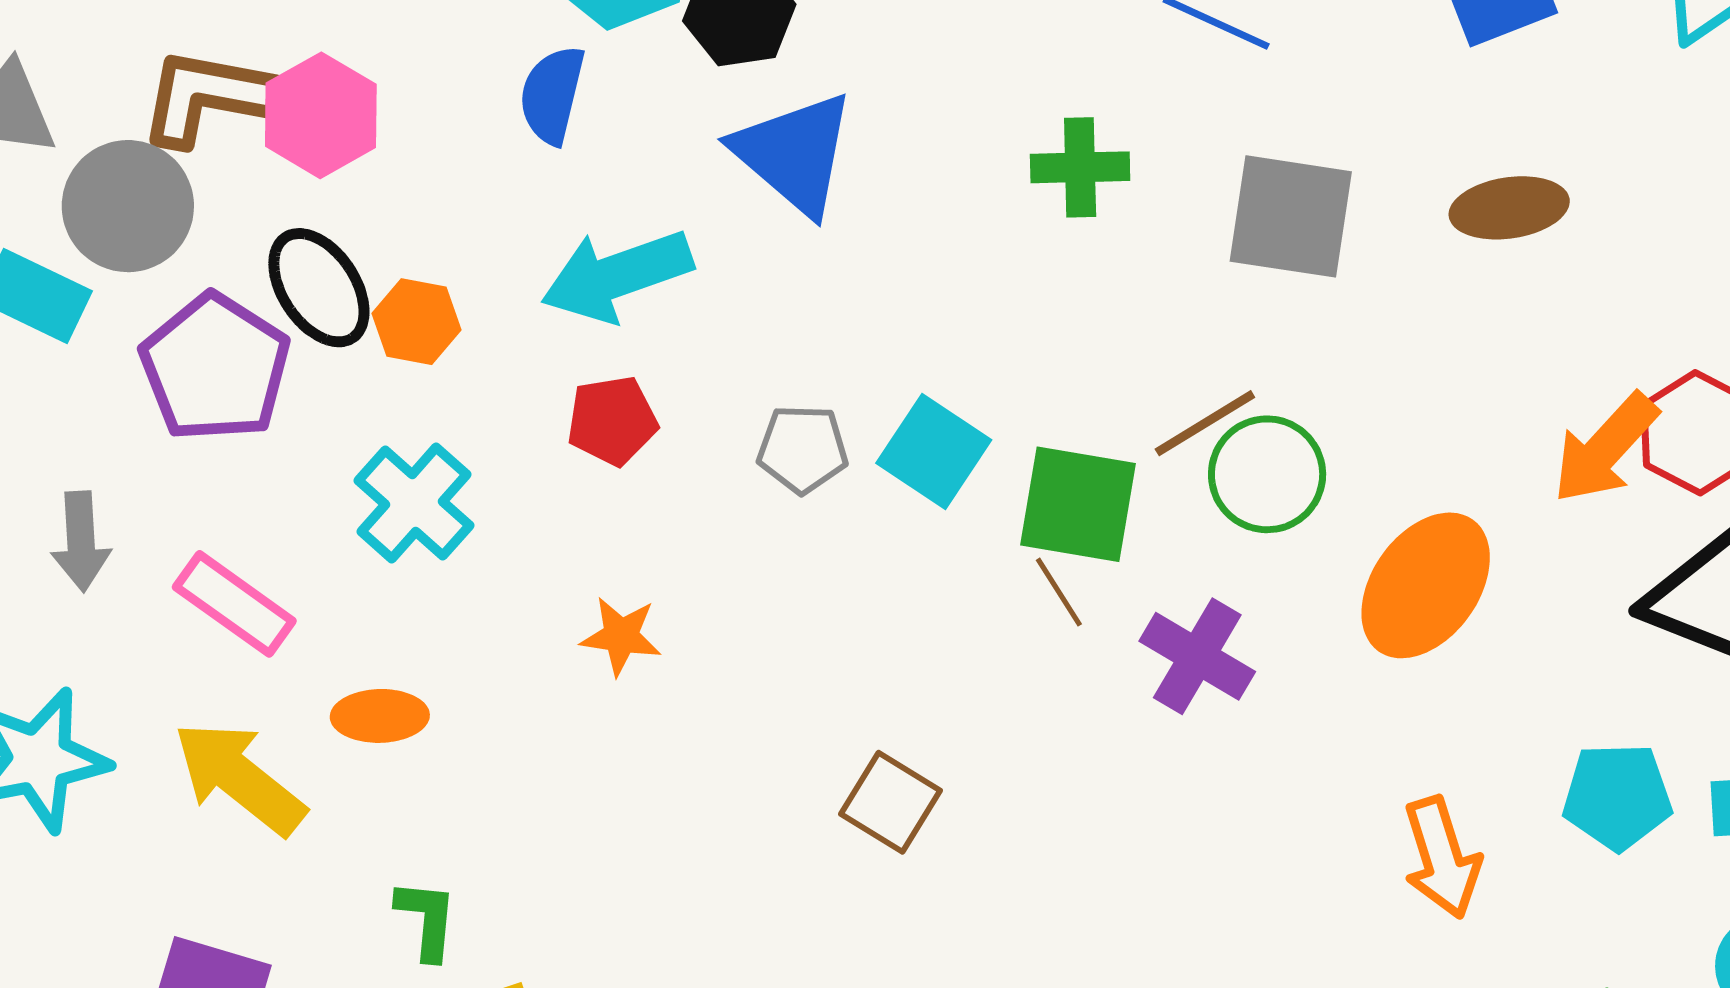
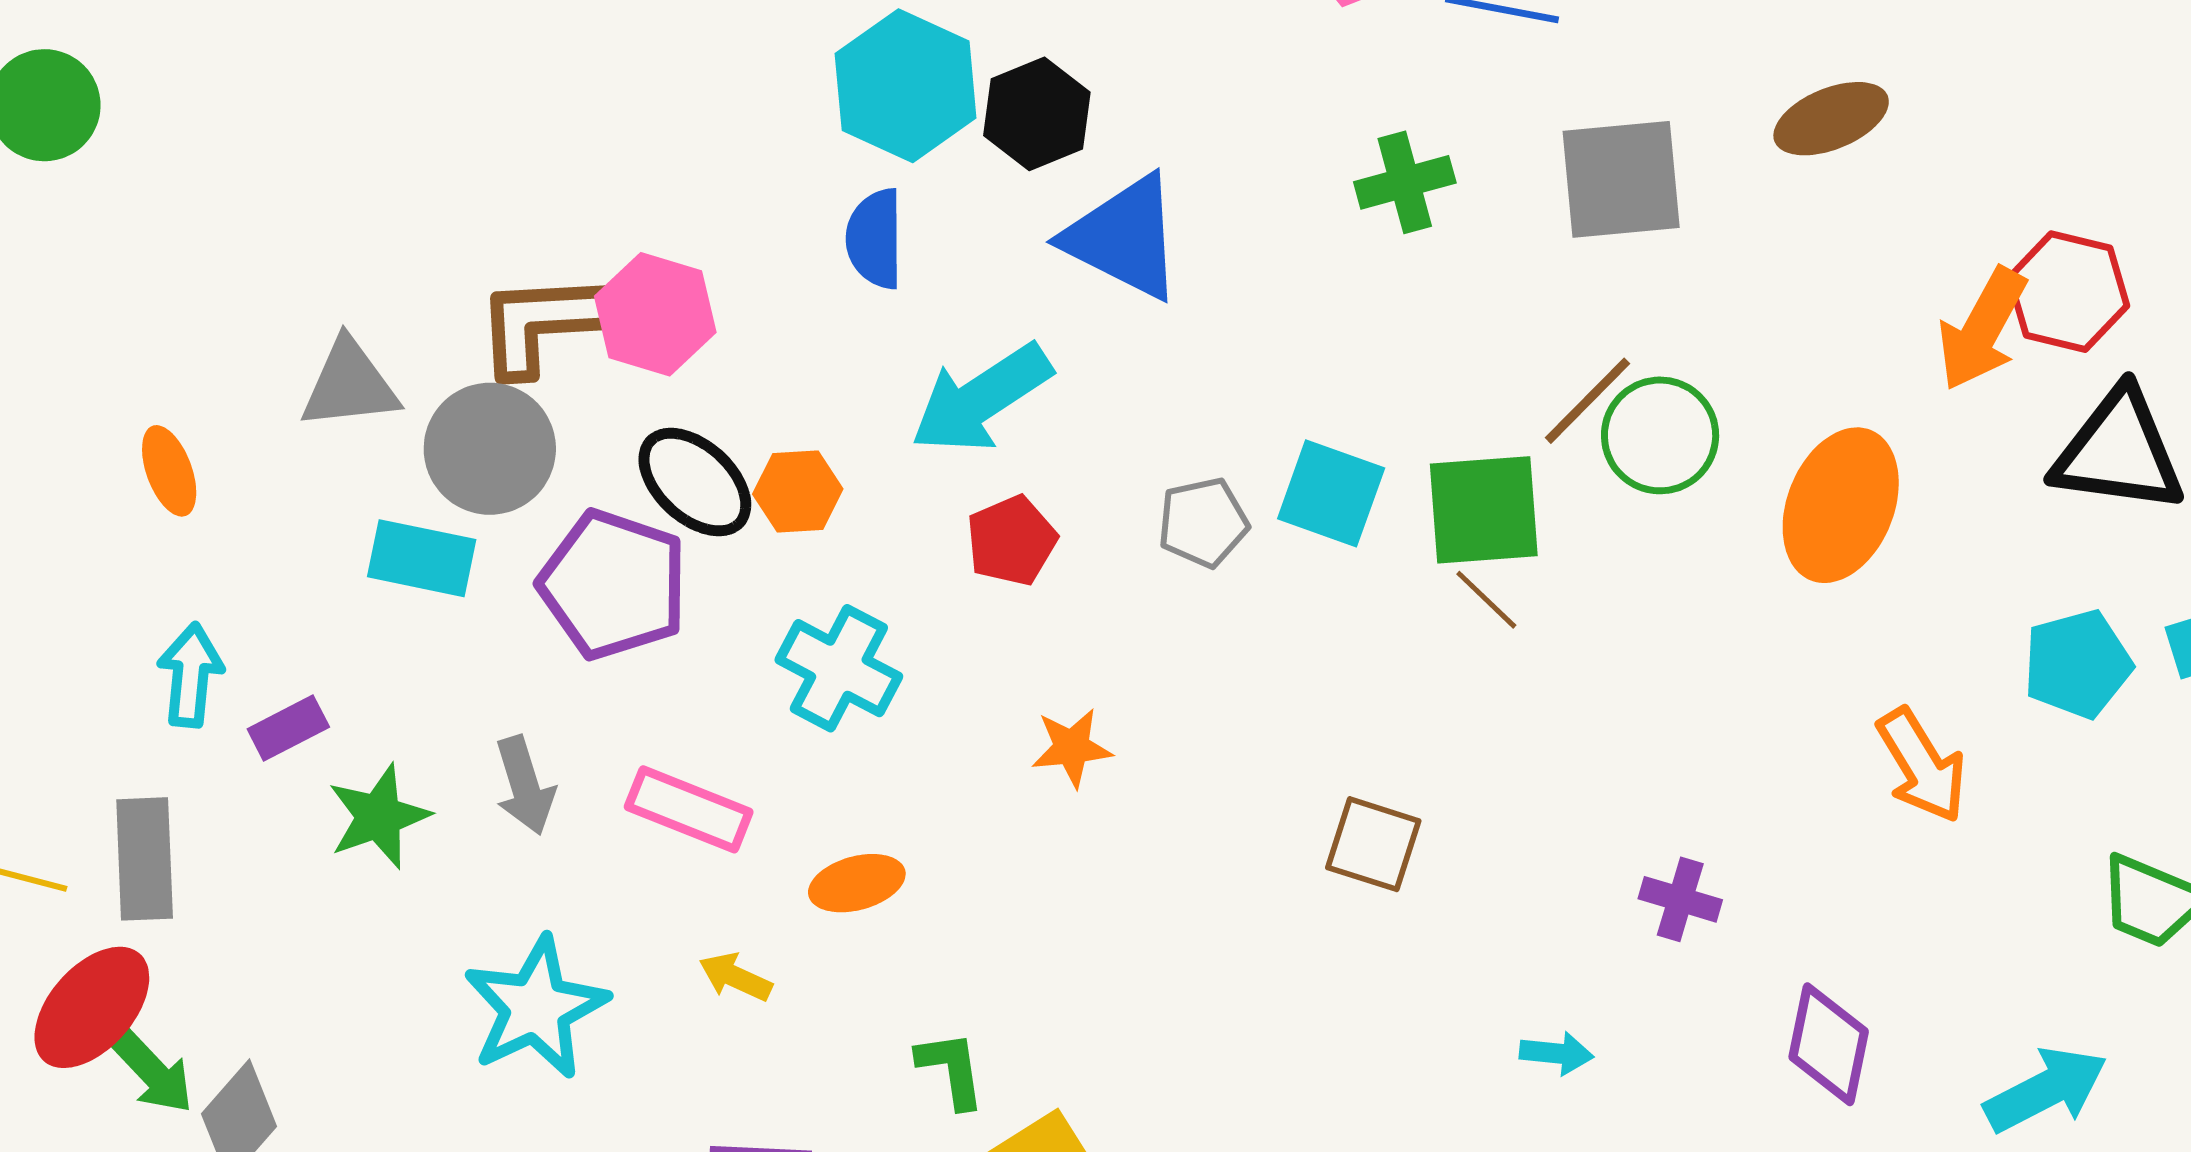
purple cross: (1197, 656) -> (1680, 899), moved, size x0.7
yellow arrow: (239, 778) -> (735, 977), size x0.5

